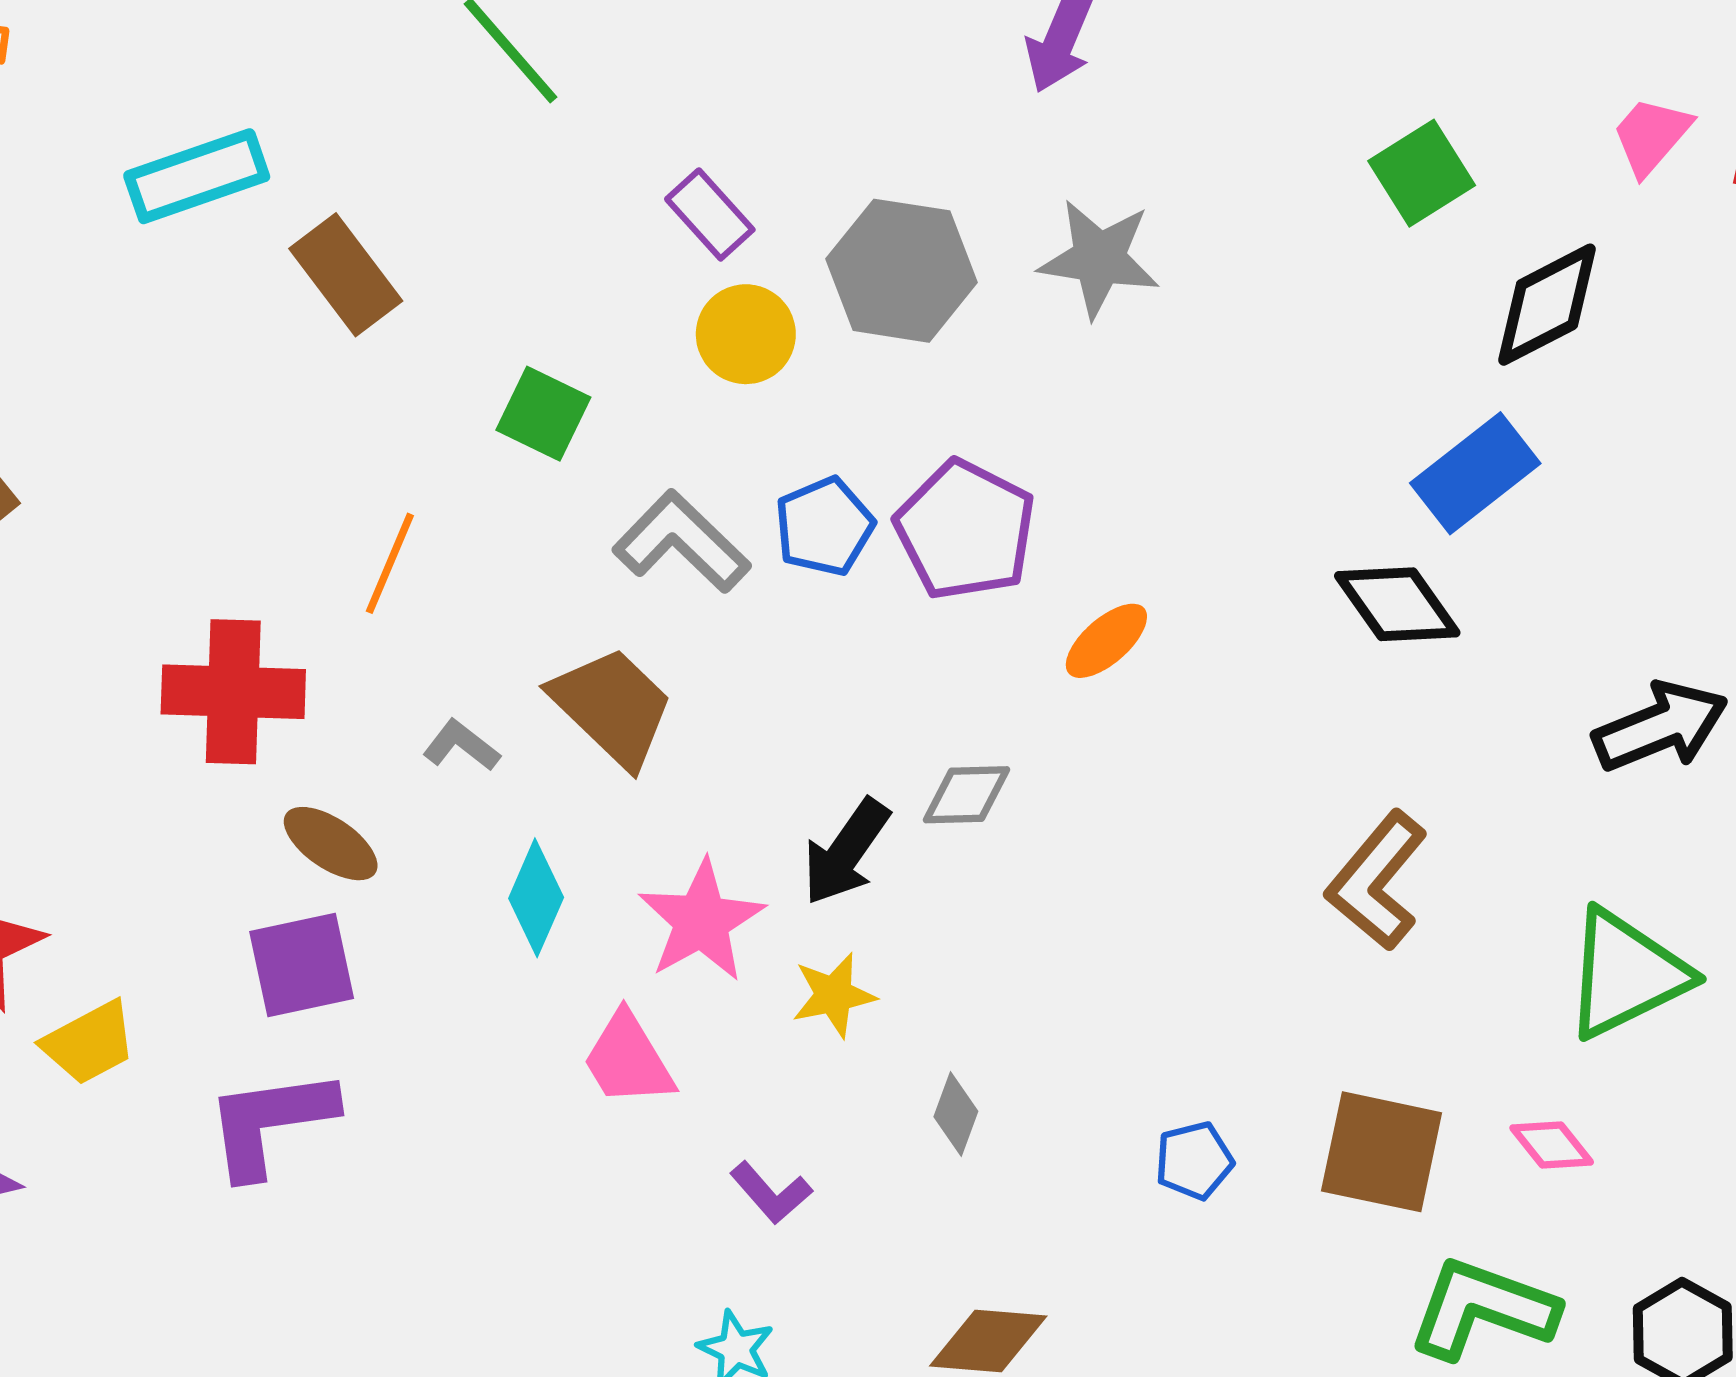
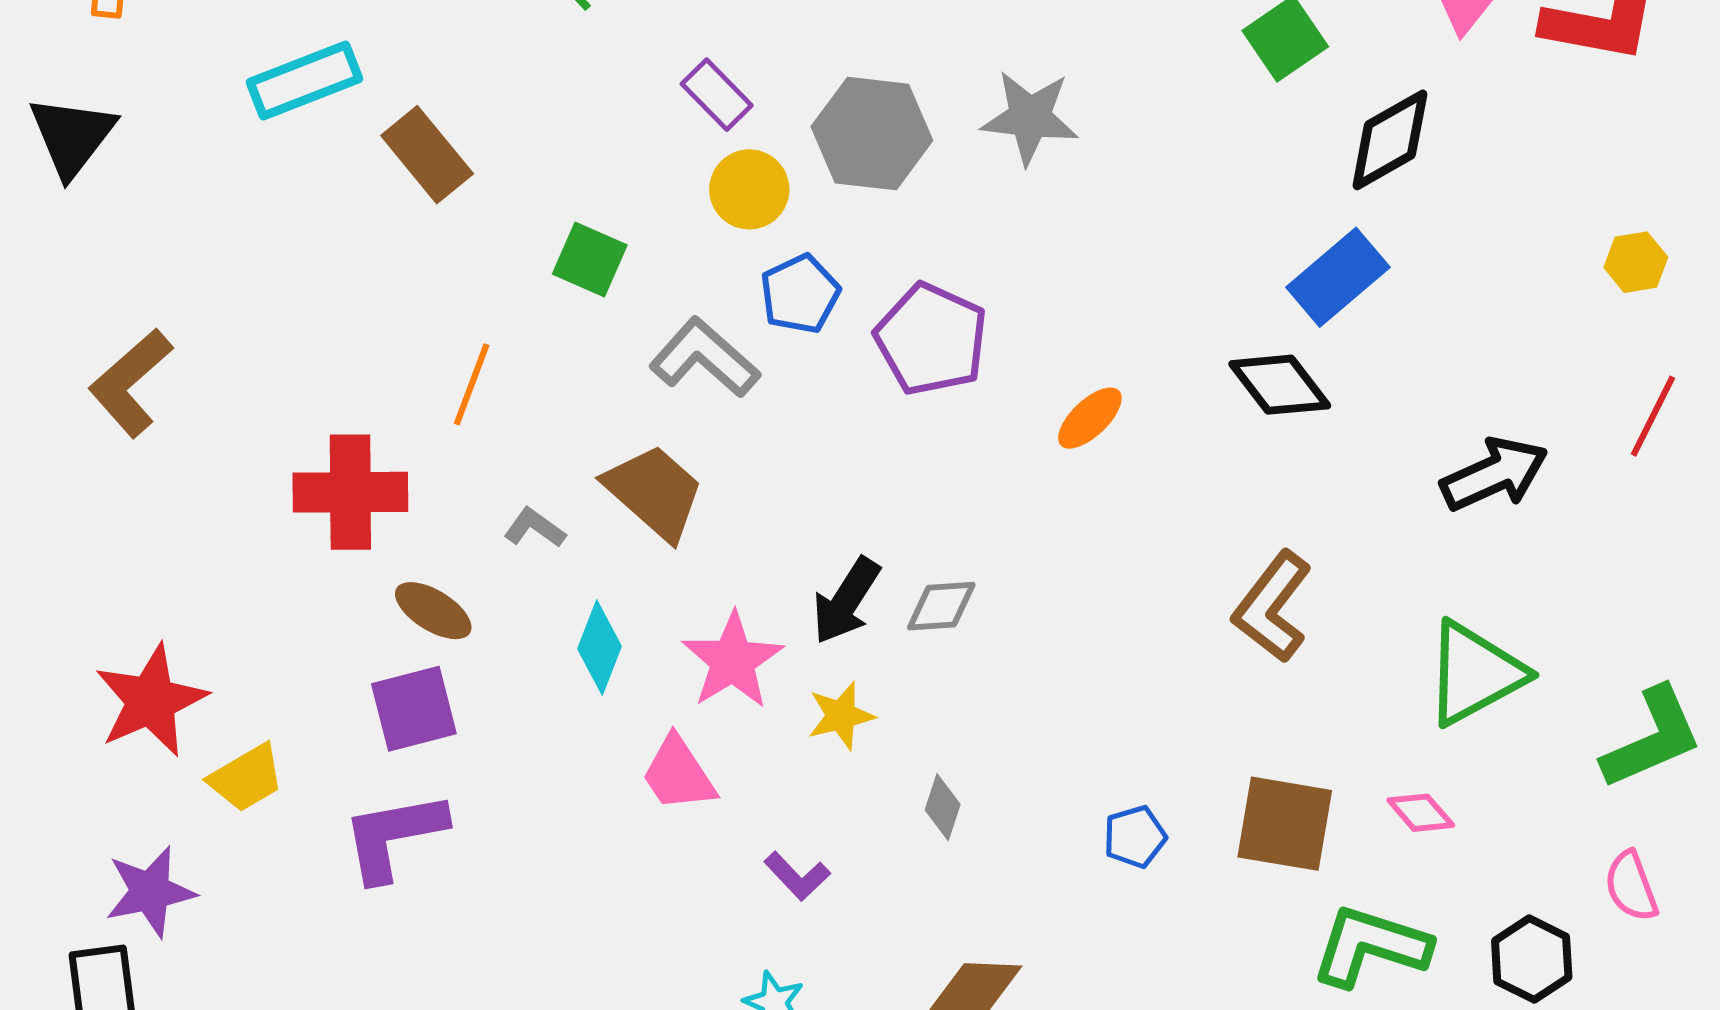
blue pentagon: (824, 527) -> (800, 294), moved
orange ellipse: (1106, 641) -> (1090, 418), moved
gray diamond: (966, 795) -> (941, 606), moved

